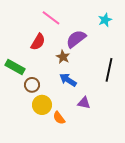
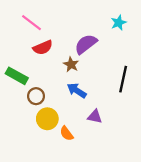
pink line: (51, 18) -> (31, 23), moved
red semicircle: (38, 42) -> (43, 48), turned 36

